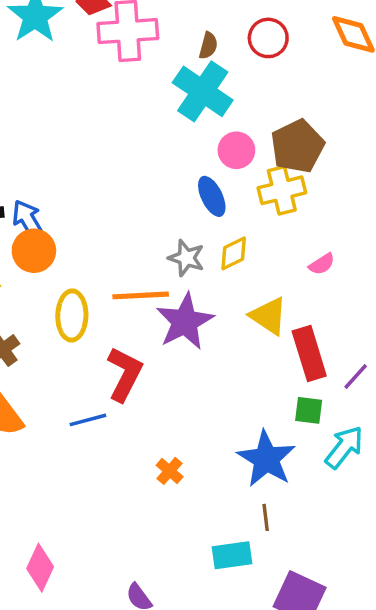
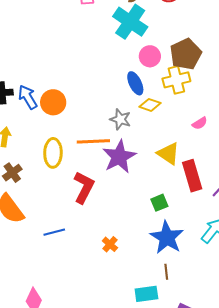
orange circle: (34, 251) -> (53, 102), moved
yellow diamond: (234, 253) -> (150, 105), moved, turned 45
green square: (309, 410) -> (159, 203), moved, turned -30
blue line: (88, 420) -> (54, 232), moved

